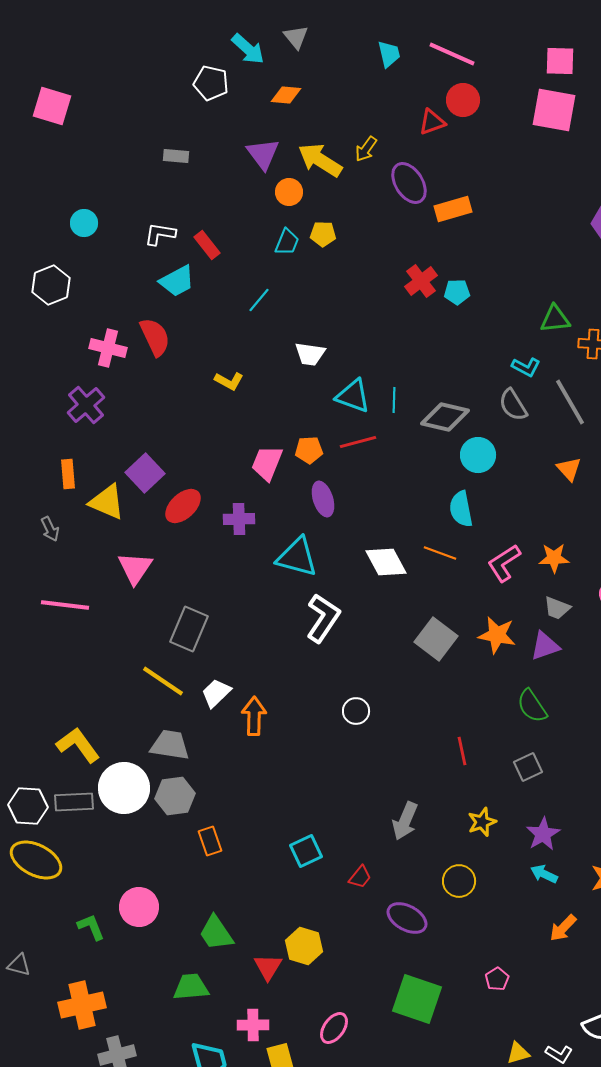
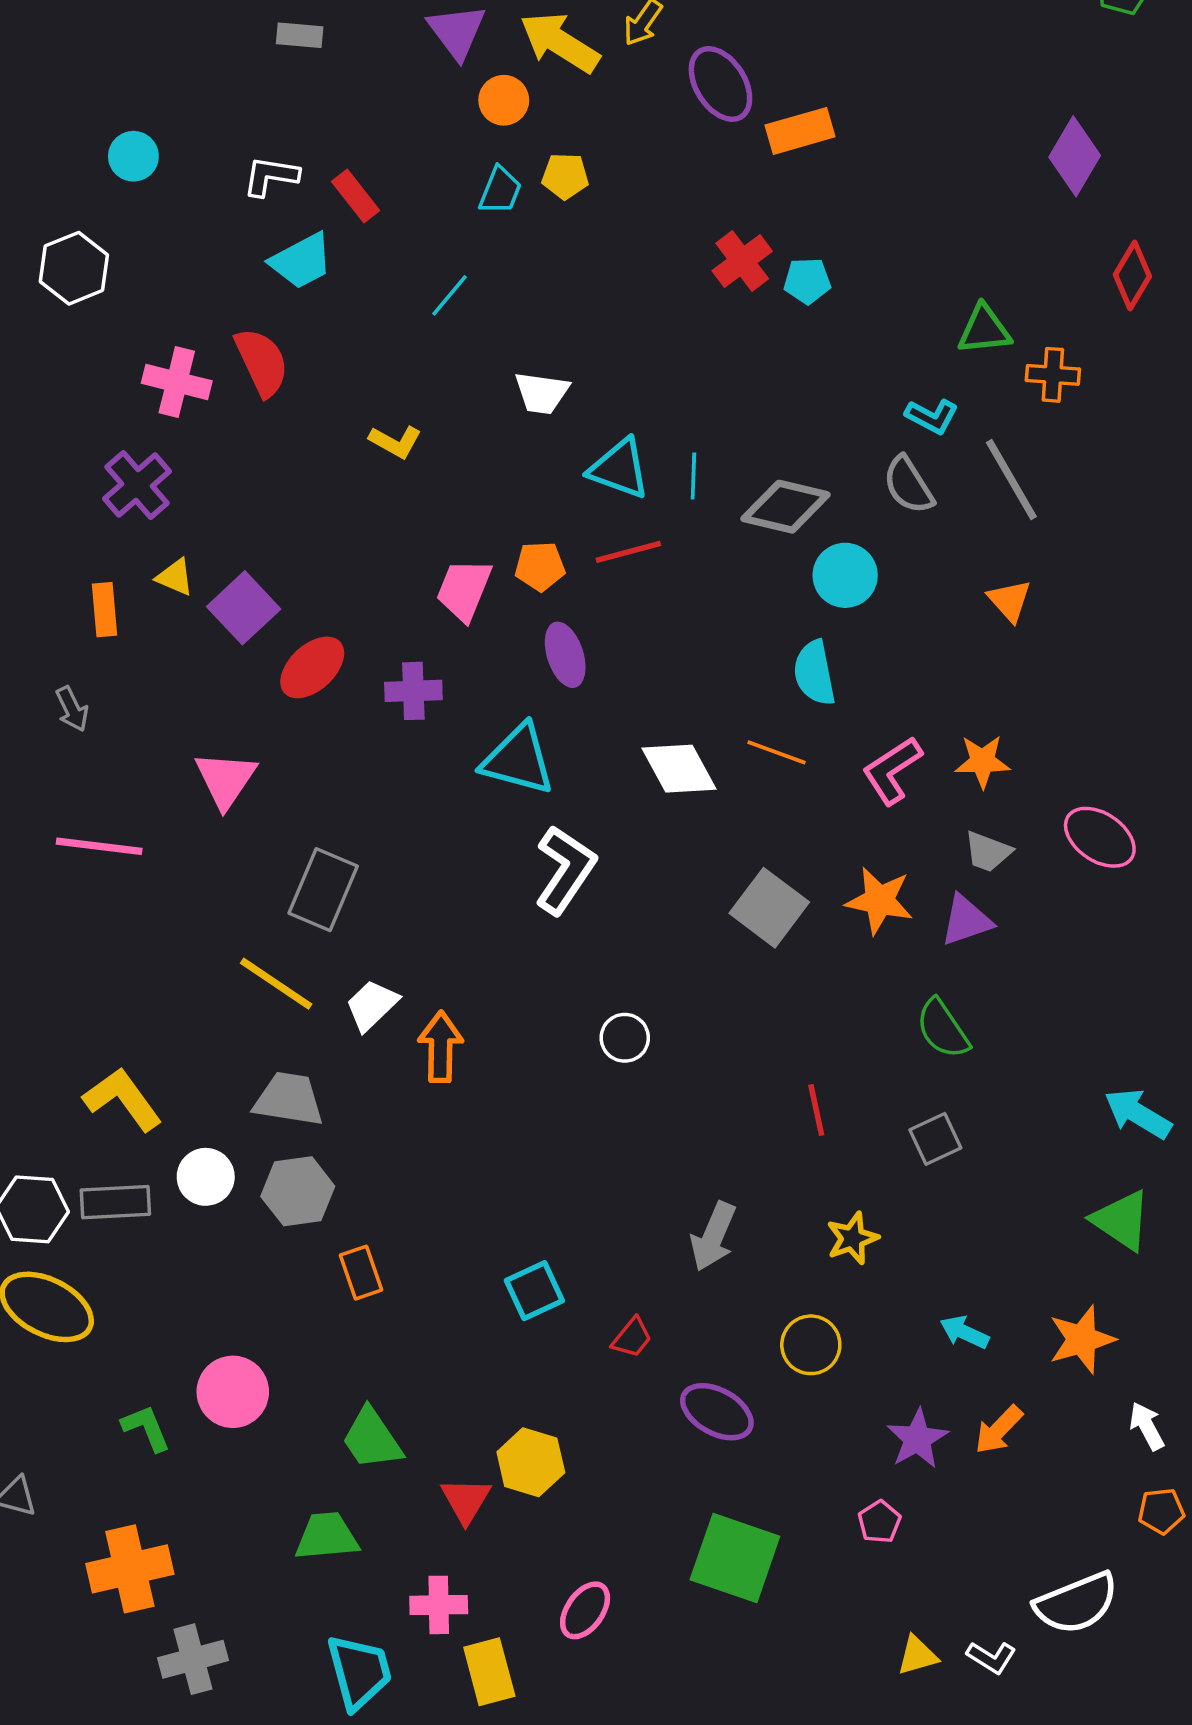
yellow triangle: (107, 502) -> (175, 577), moved, size x0.6
white circle: (124, 788) -> (206, 1177), size x0.6
purple star: (543, 834) -> (917, 1439), moved

